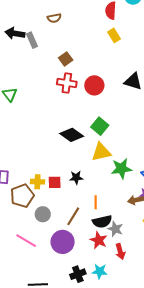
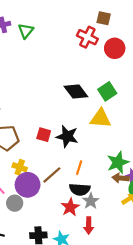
brown square: (66, 59) -> (104, 18), moved, turned 32
green star: (121, 169) -> (118, 162), moved, turned -30
black star: (76, 178) -> (67, 136), size x1.5
yellow cross: (37, 182) -> (20, 167), moved
gray circle: (43, 214) -> (15, 203), moved
purple circle: (63, 242) -> (28, 185), moved

